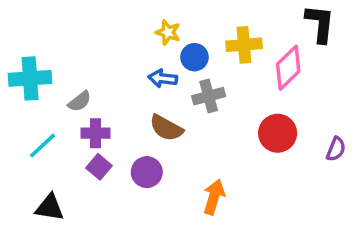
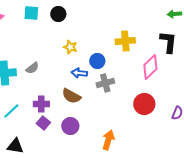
yellow star: (168, 32) -> (70, 47), moved
yellow cross: (244, 45) -> (125, 41), moved
gray semicircle: (80, 101) -> (32, 68), moved
brown semicircle: (166, 128) -> (71, 96), moved

